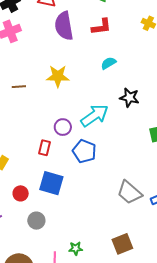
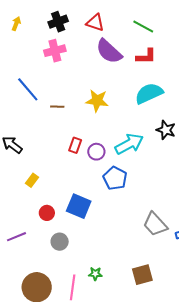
purple semicircle: (64, 26) -> (109, 51), turned -44
cyan semicircle: (108, 63) -> (149, 93), size x1.8
red rectangle: (44, 148) -> (75, 145), moved

